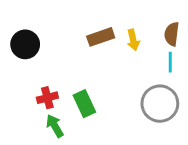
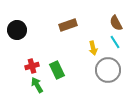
brown semicircle: (172, 34) -> (116, 23), turned -35
yellow arrow: (133, 40) -> (93, 48), moved
cyan line: (170, 62) -> (115, 42), turned -32

